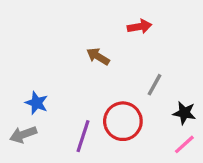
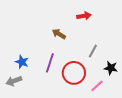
purple line: (83, 136) -> (50, 63), moved
pink line: (184, 144) -> (97, 86), moved

